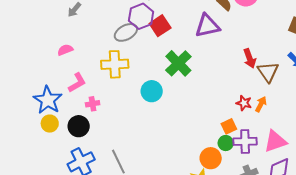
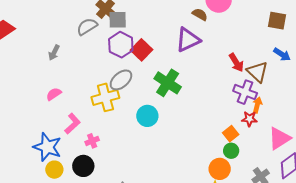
gray ellipse: (126, 32) -> (121, 80), moved
red star: (244, 103) -> (249, 119), moved
purple cross: (245, 141) -> (245, 92), moved, turned 35

